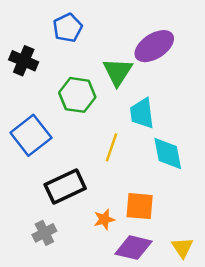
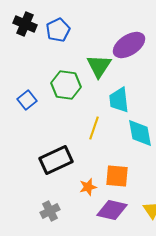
black cross: (24, 61) -> (25, 24), moved
blue square: (31, 135) -> (27, 100), moved, size x0.6
gray cross: (44, 233) -> (50, 211), moved

